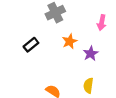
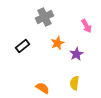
pink arrow: (102, 23) -> (86, 26), turned -40

